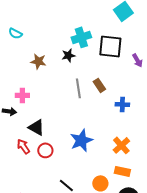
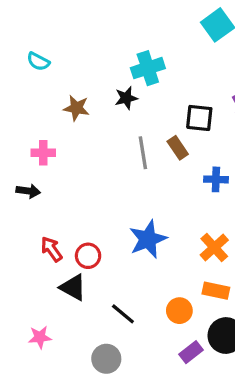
black square: (110, 46) -> (199, 118), moved, size x0.7
pink cross: (22, 95) -> (43, 153), moved
black triangle: (36, 127) -> (73, 287), moved

